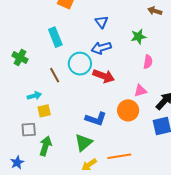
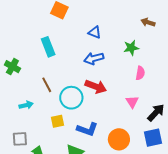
blue triangle: (102, 22) -> (95, 32), turned -32
cyan circle: (80, 64) -> (71, 98), moved
pink triangle: (140, 91) -> (132, 102), turned -48
orange circle: (128, 110) -> (119, 139), moved
yellow square: (44, 111) -> (58, 121), moved

